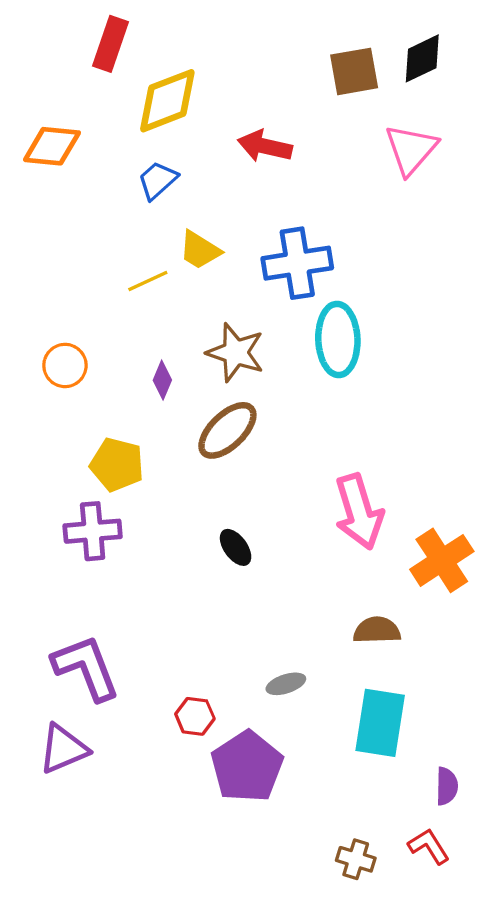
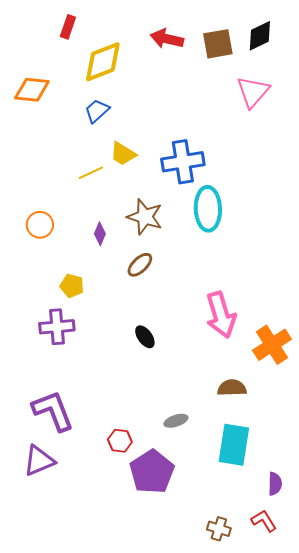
red rectangle: (110, 44) -> (68, 27), size x0.7
red arrow: (265, 146) -> (167, 39), moved
brown ellipse: (227, 430) -> (140, 265), size x0.7
yellow pentagon: (117, 465) -> (72, 286), size x0.7

